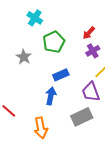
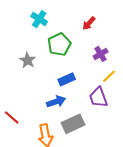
red arrow: (89, 33) -> (89, 23), moved
blue arrow: (51, 96) -> (56, 102), turned 60
gray rectangle: (82, 117) -> (73, 124), moved

